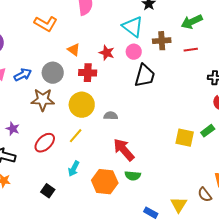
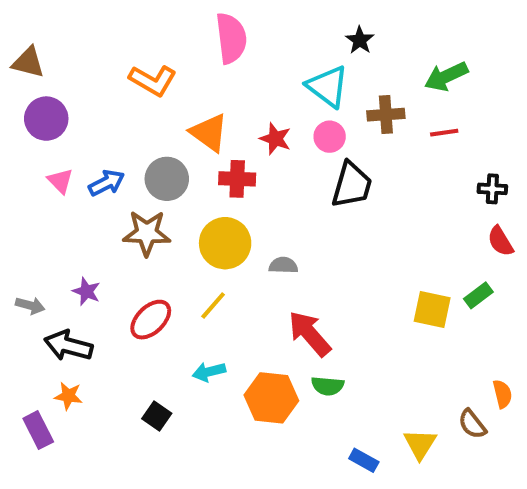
orange triangle: (74, 50) -> (209, 133), size x1.5
cyan arrow: (74, 169) -> (209, 372), turned 49

